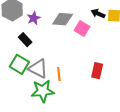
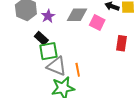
green square: (19, 64) -> (48, 51), moved, turned -36
red rectangle: (97, 71) -> (121, 43), moved

